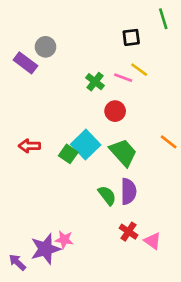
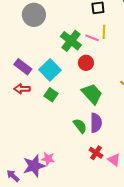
gray circle: (46, 47) -> (34, 15), size x1.5
purple rectangle: (25, 63) -> (23, 67), moved
yellow line: (139, 70) -> (104, 32), turned 56
green cross: (95, 82) -> (71, 41), size x1.5
cyan square: (86, 145) -> (50, 70), moved

